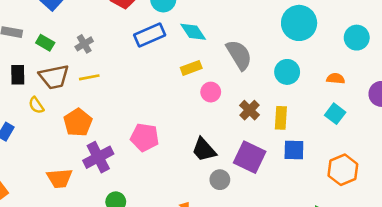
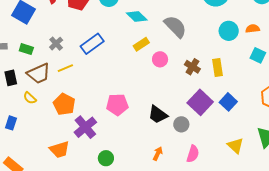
blue rectangle: (150, 35) -> (92, 44), moved
cyan circle: (287, 72) -> (229, 31), moved
black trapezoid: (204, 150) -> (158, 115), moved
blue square: (294, 150) -> (228, 102), moved, turned -36
purple square: (250, 157) -> (200, 102), turned 30

